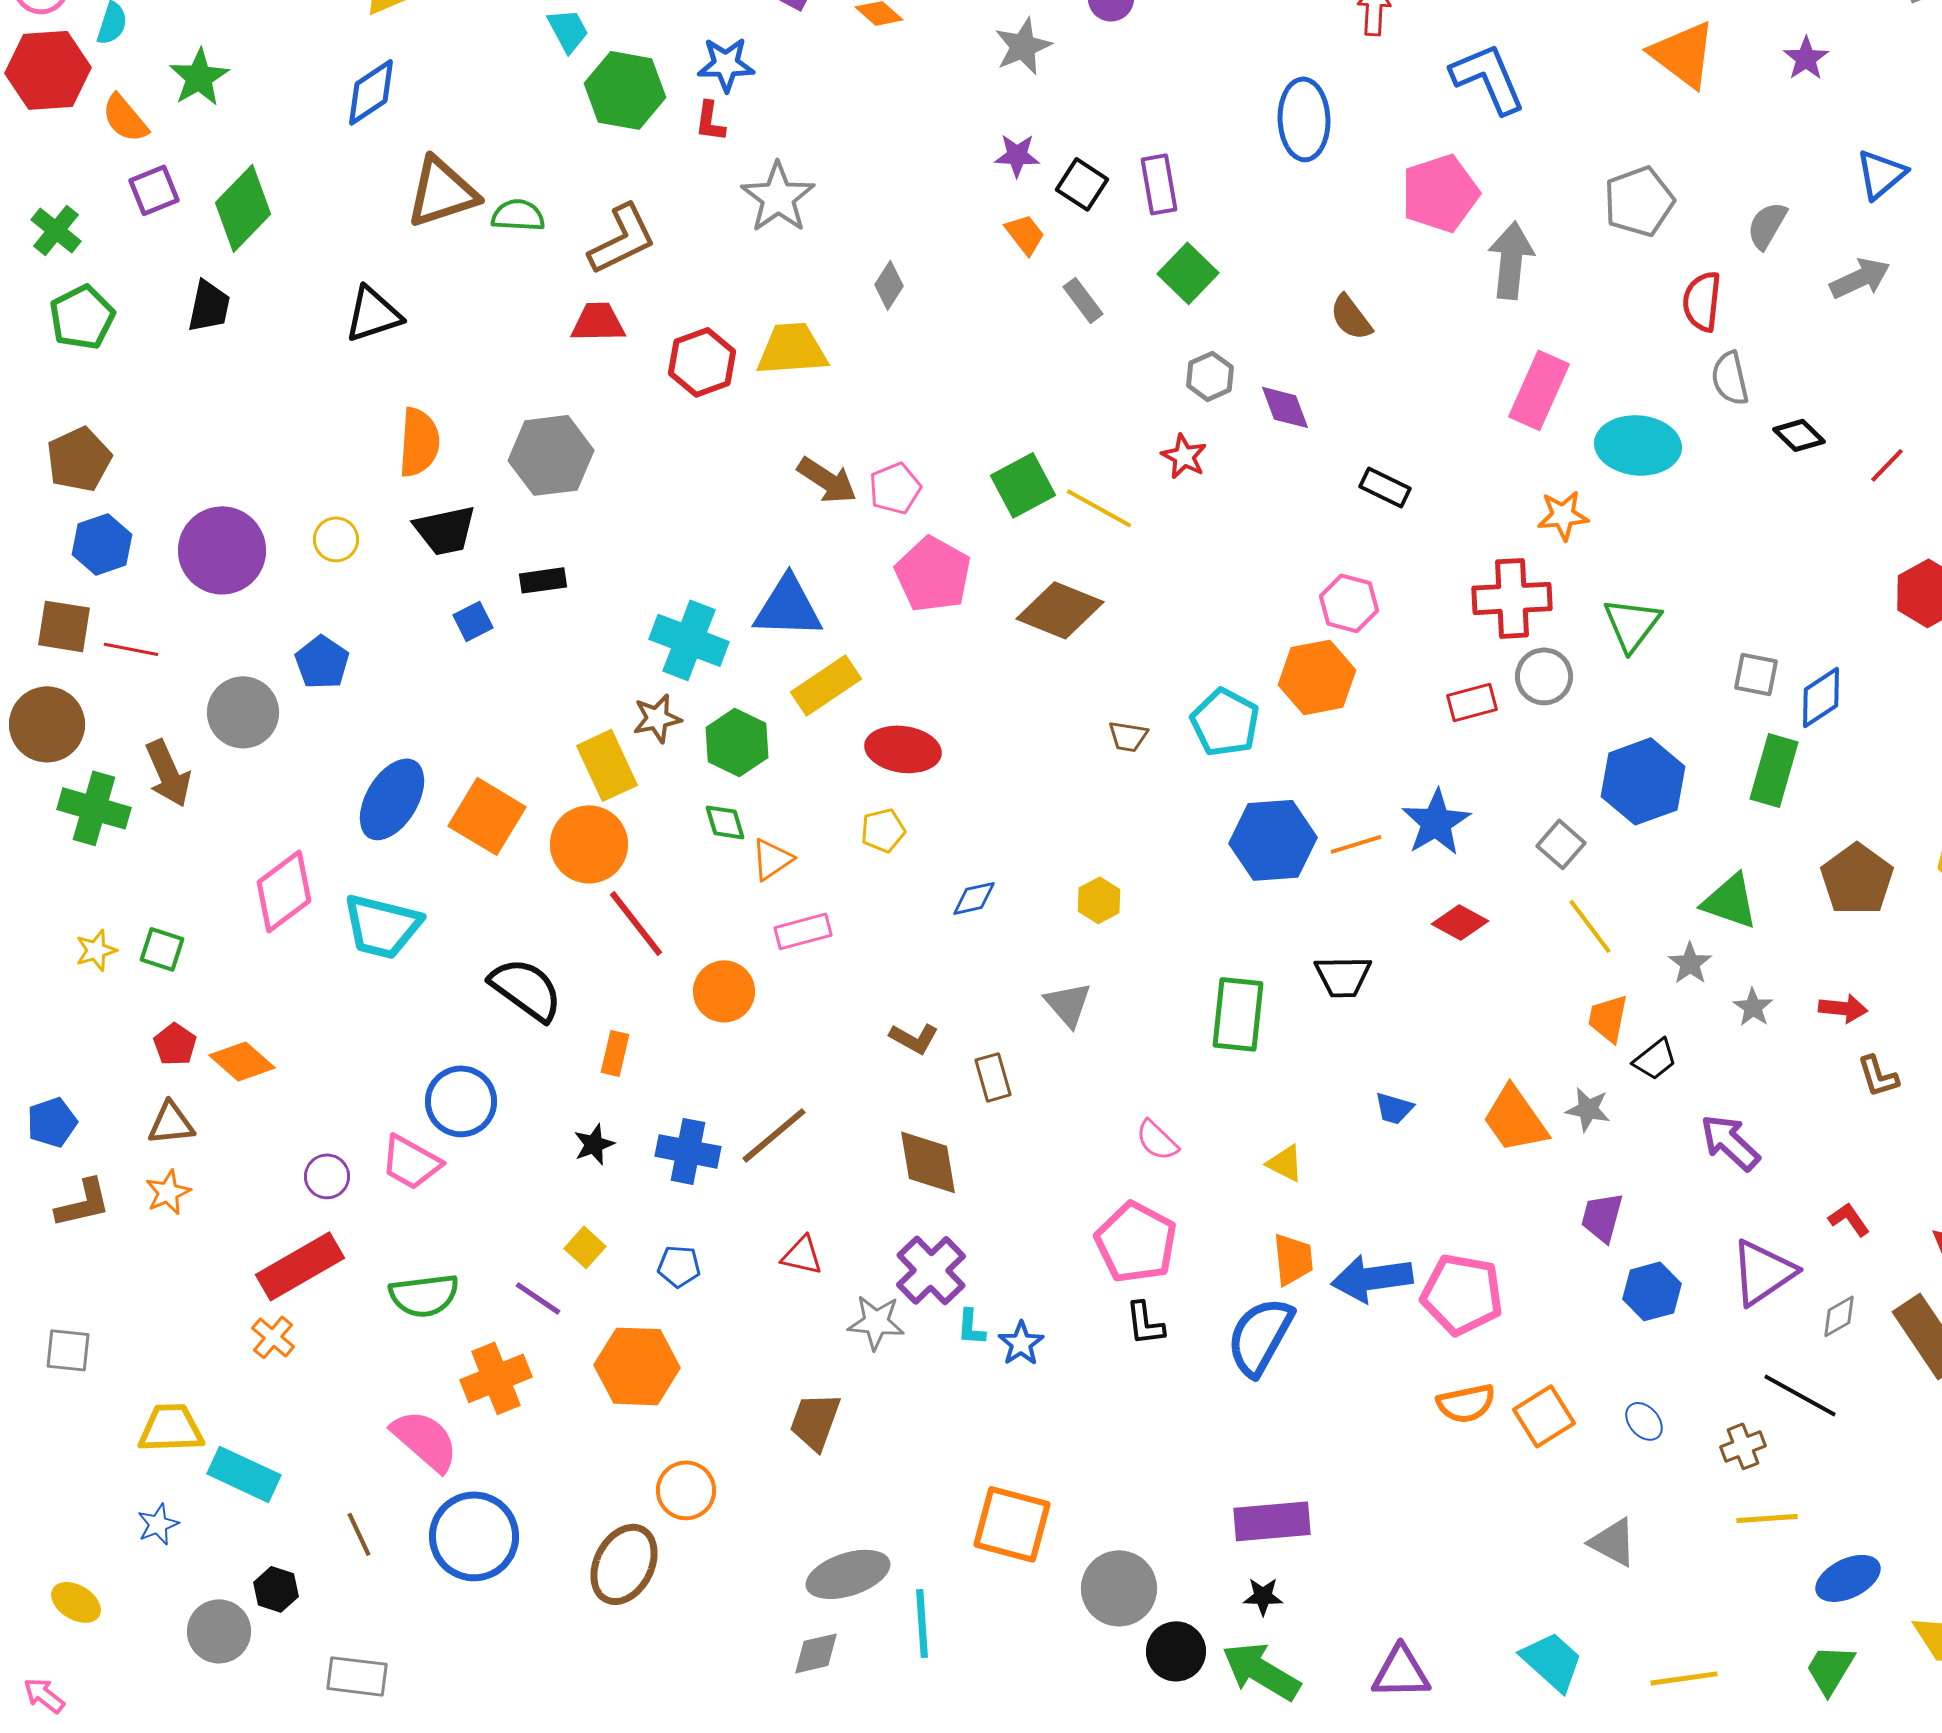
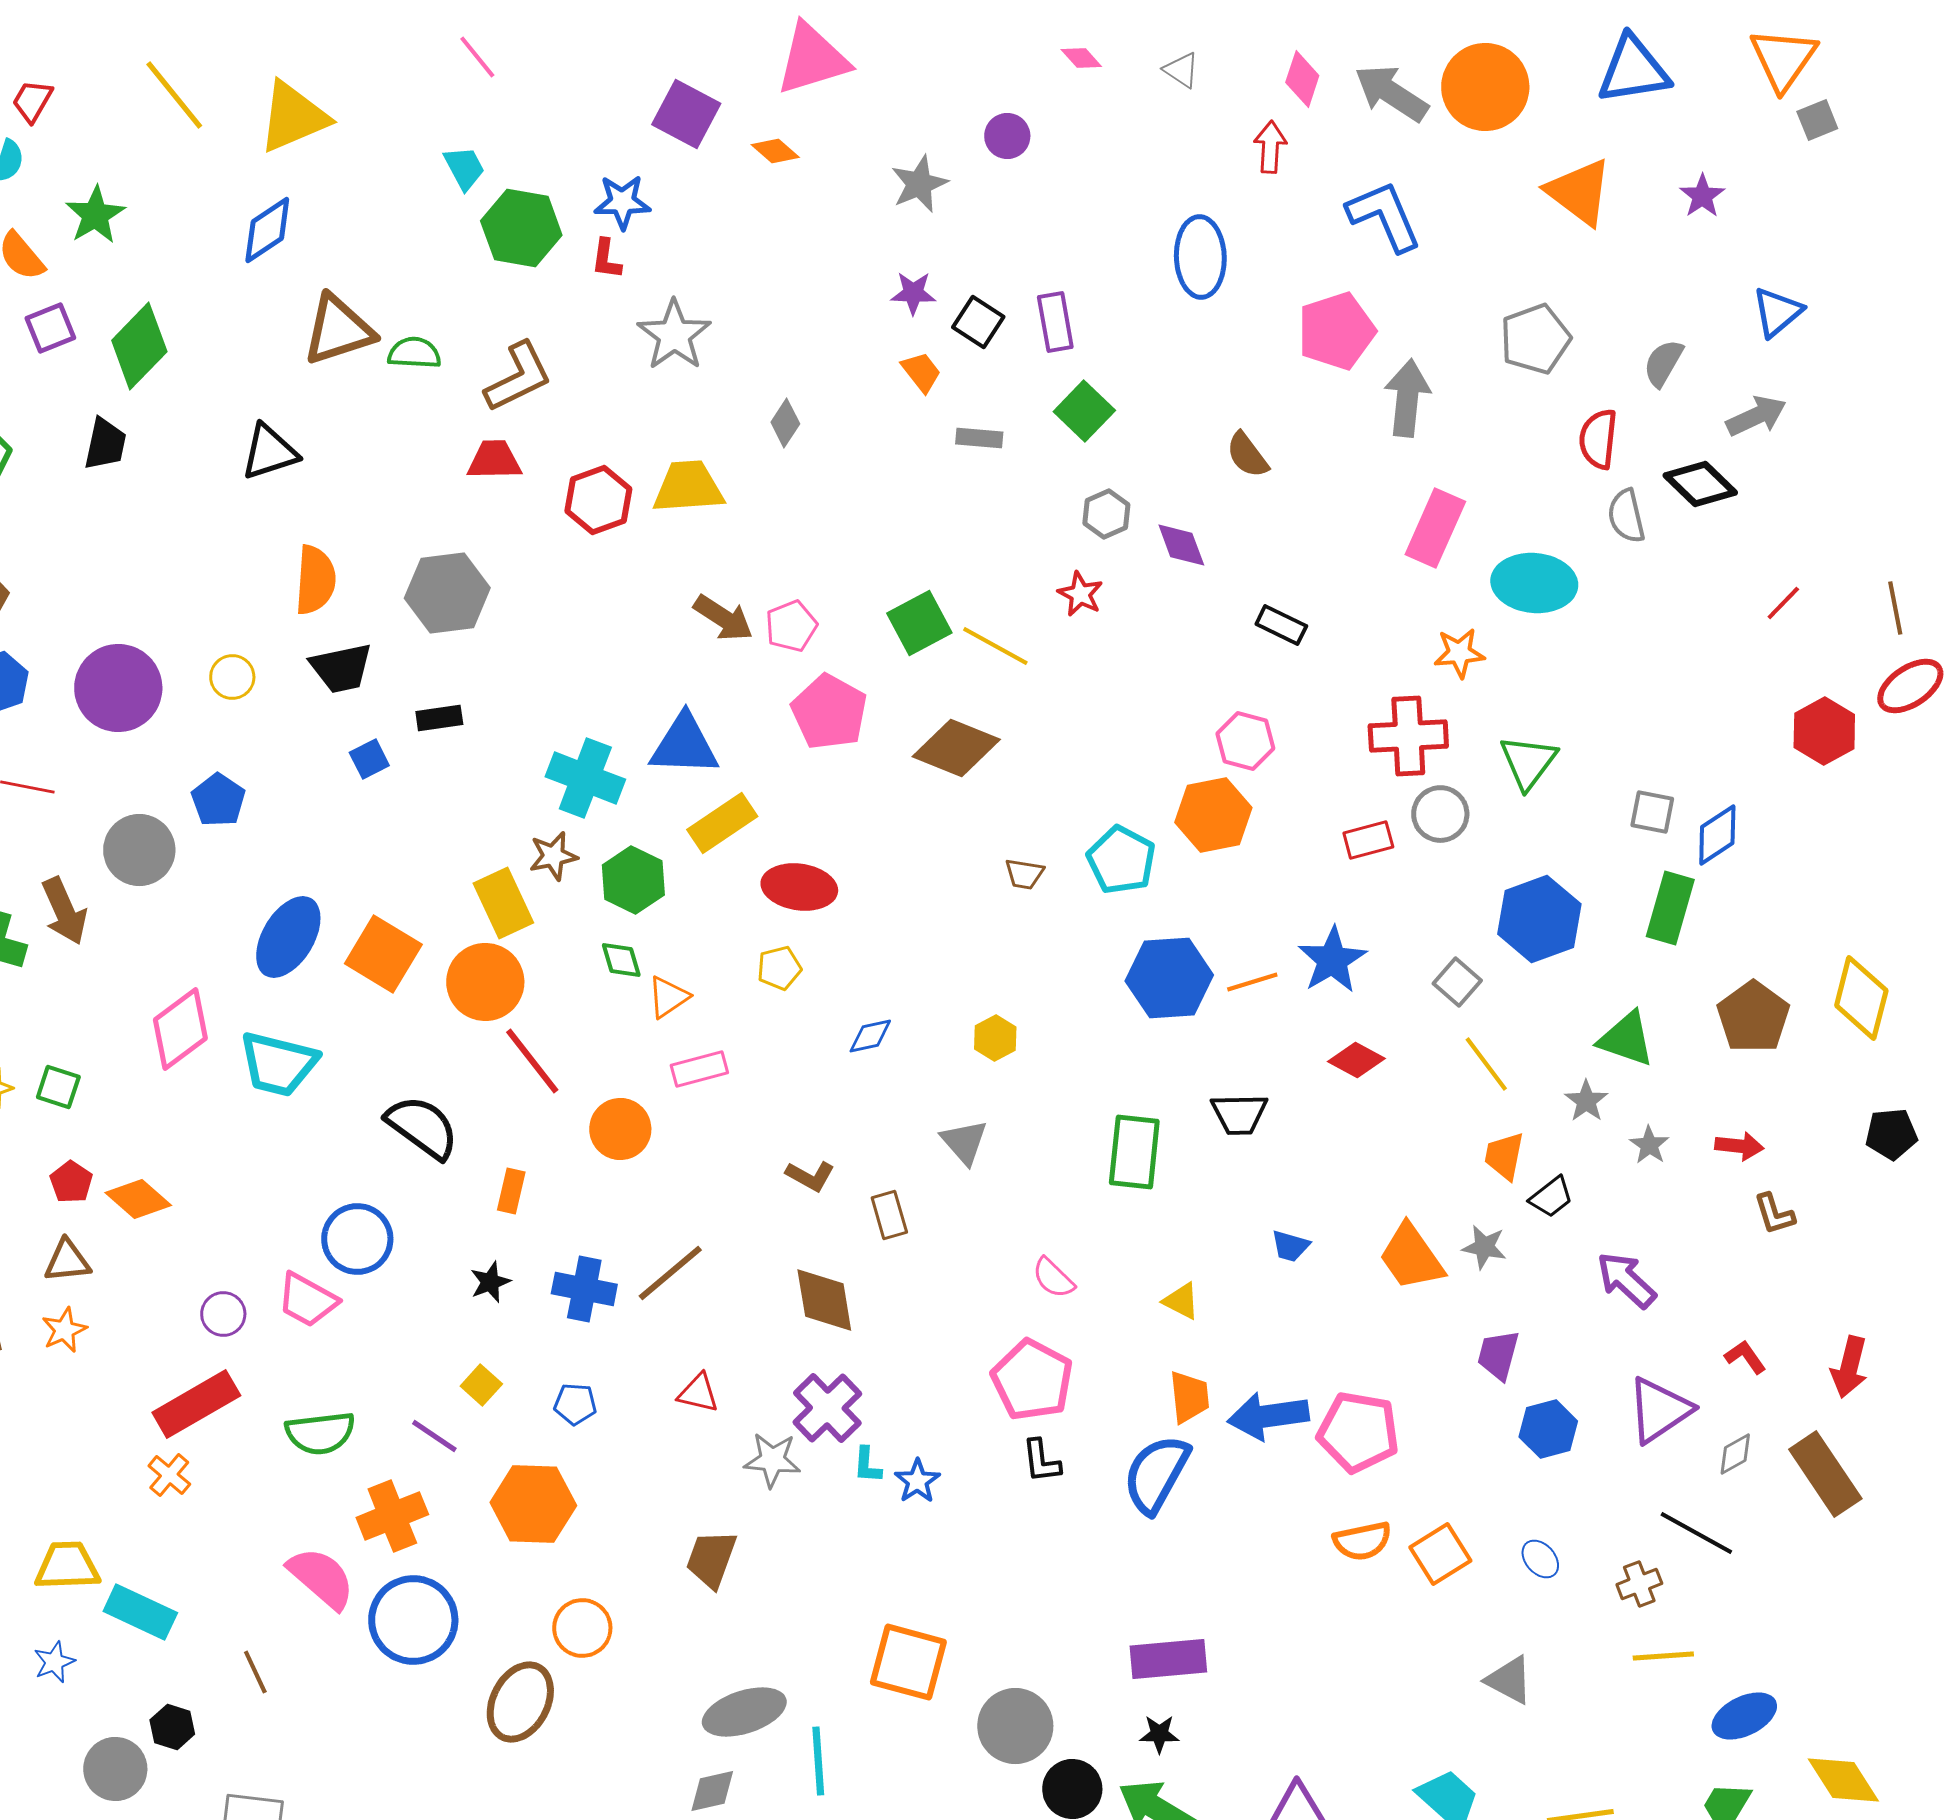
gray rectangle: (1083, 300) -> (979, 438), turned -48
black diamond: (1799, 435) -> (1700, 484), moved, size x1.4
blue circle: (474, 1536) -> (413, 1620), moved

